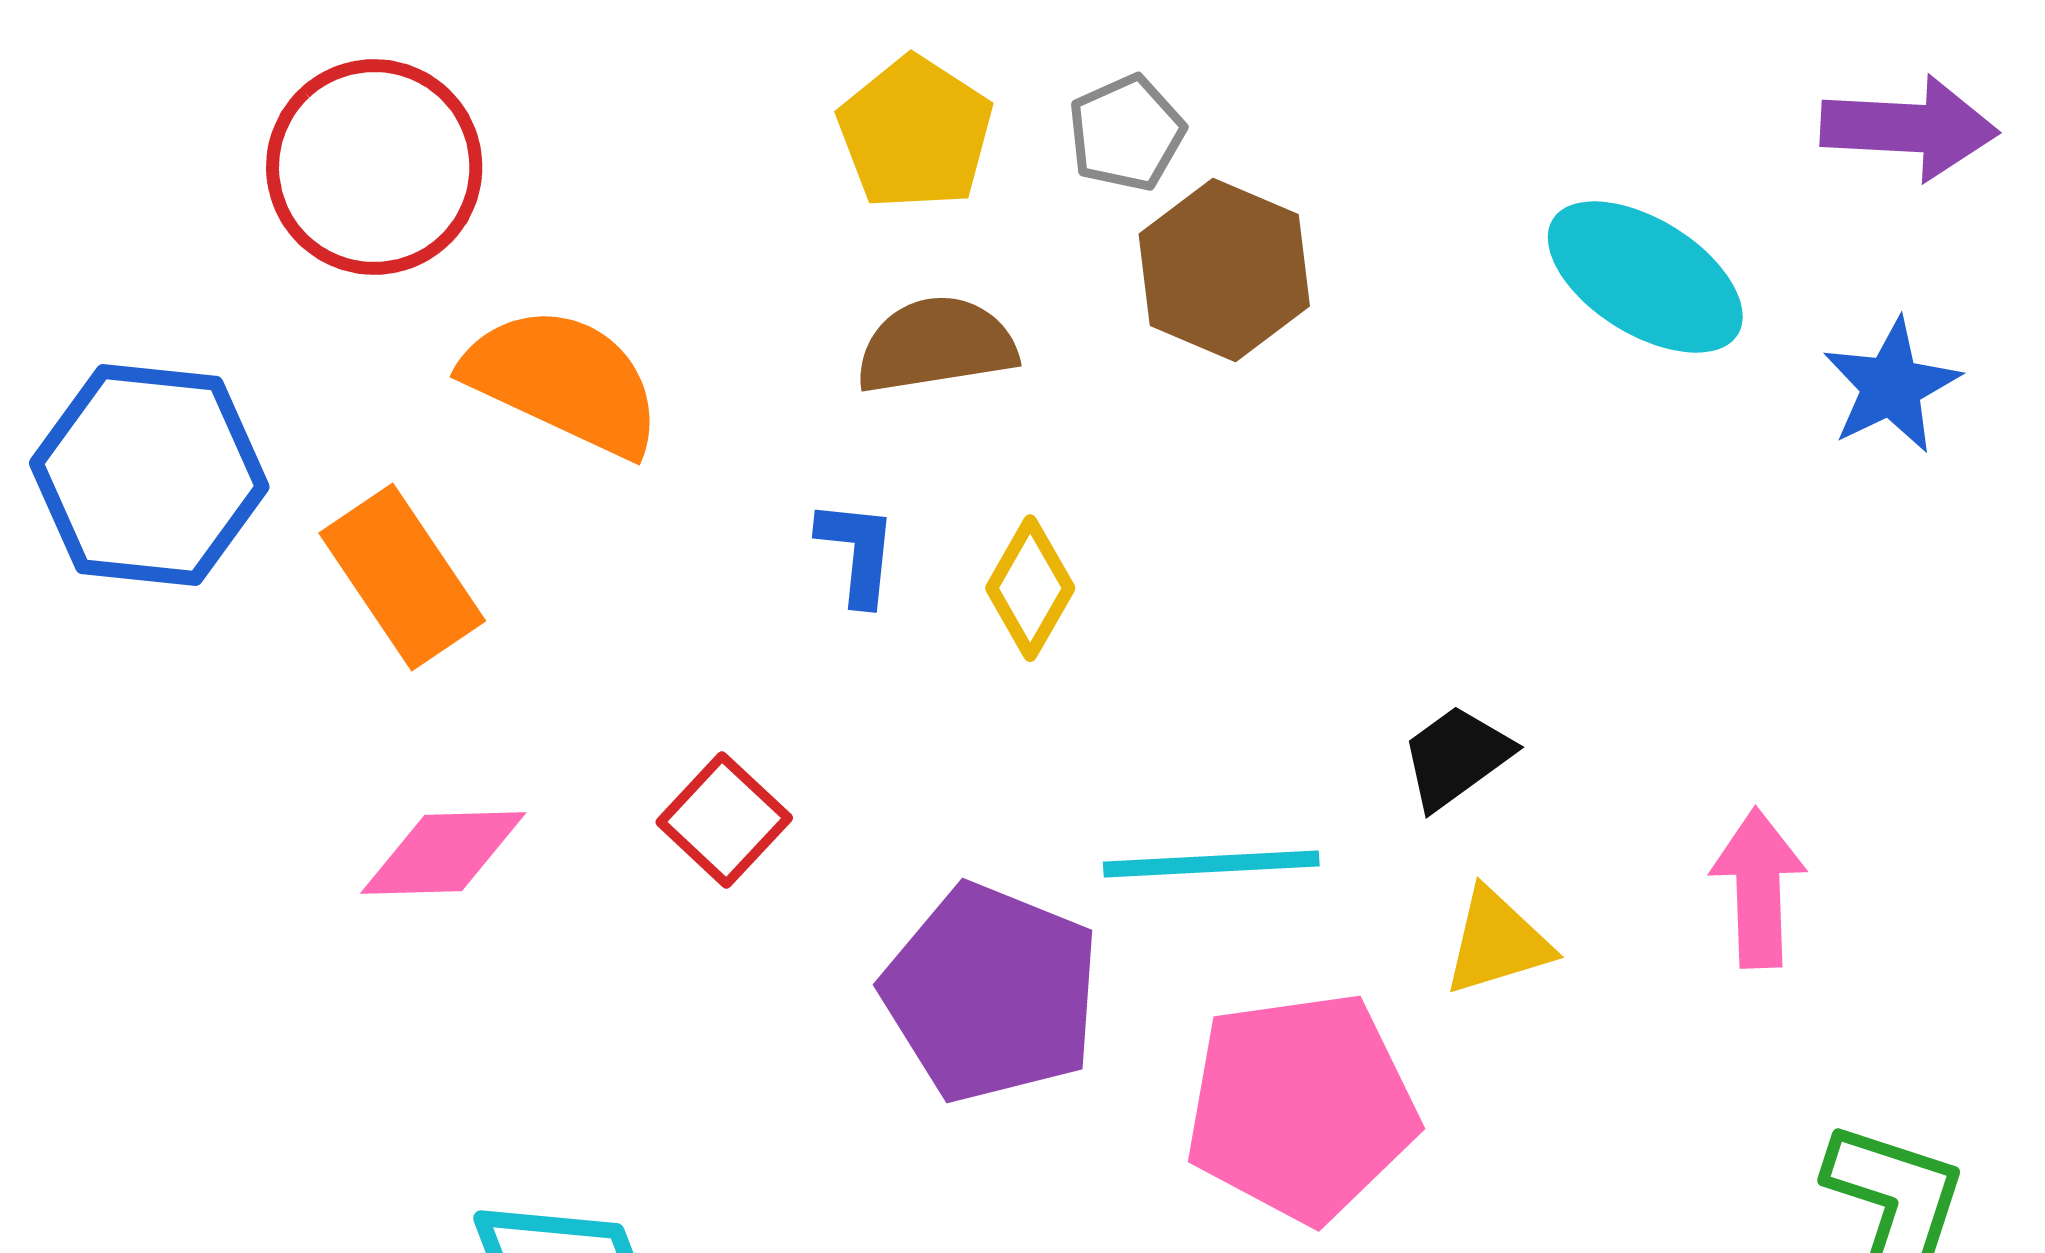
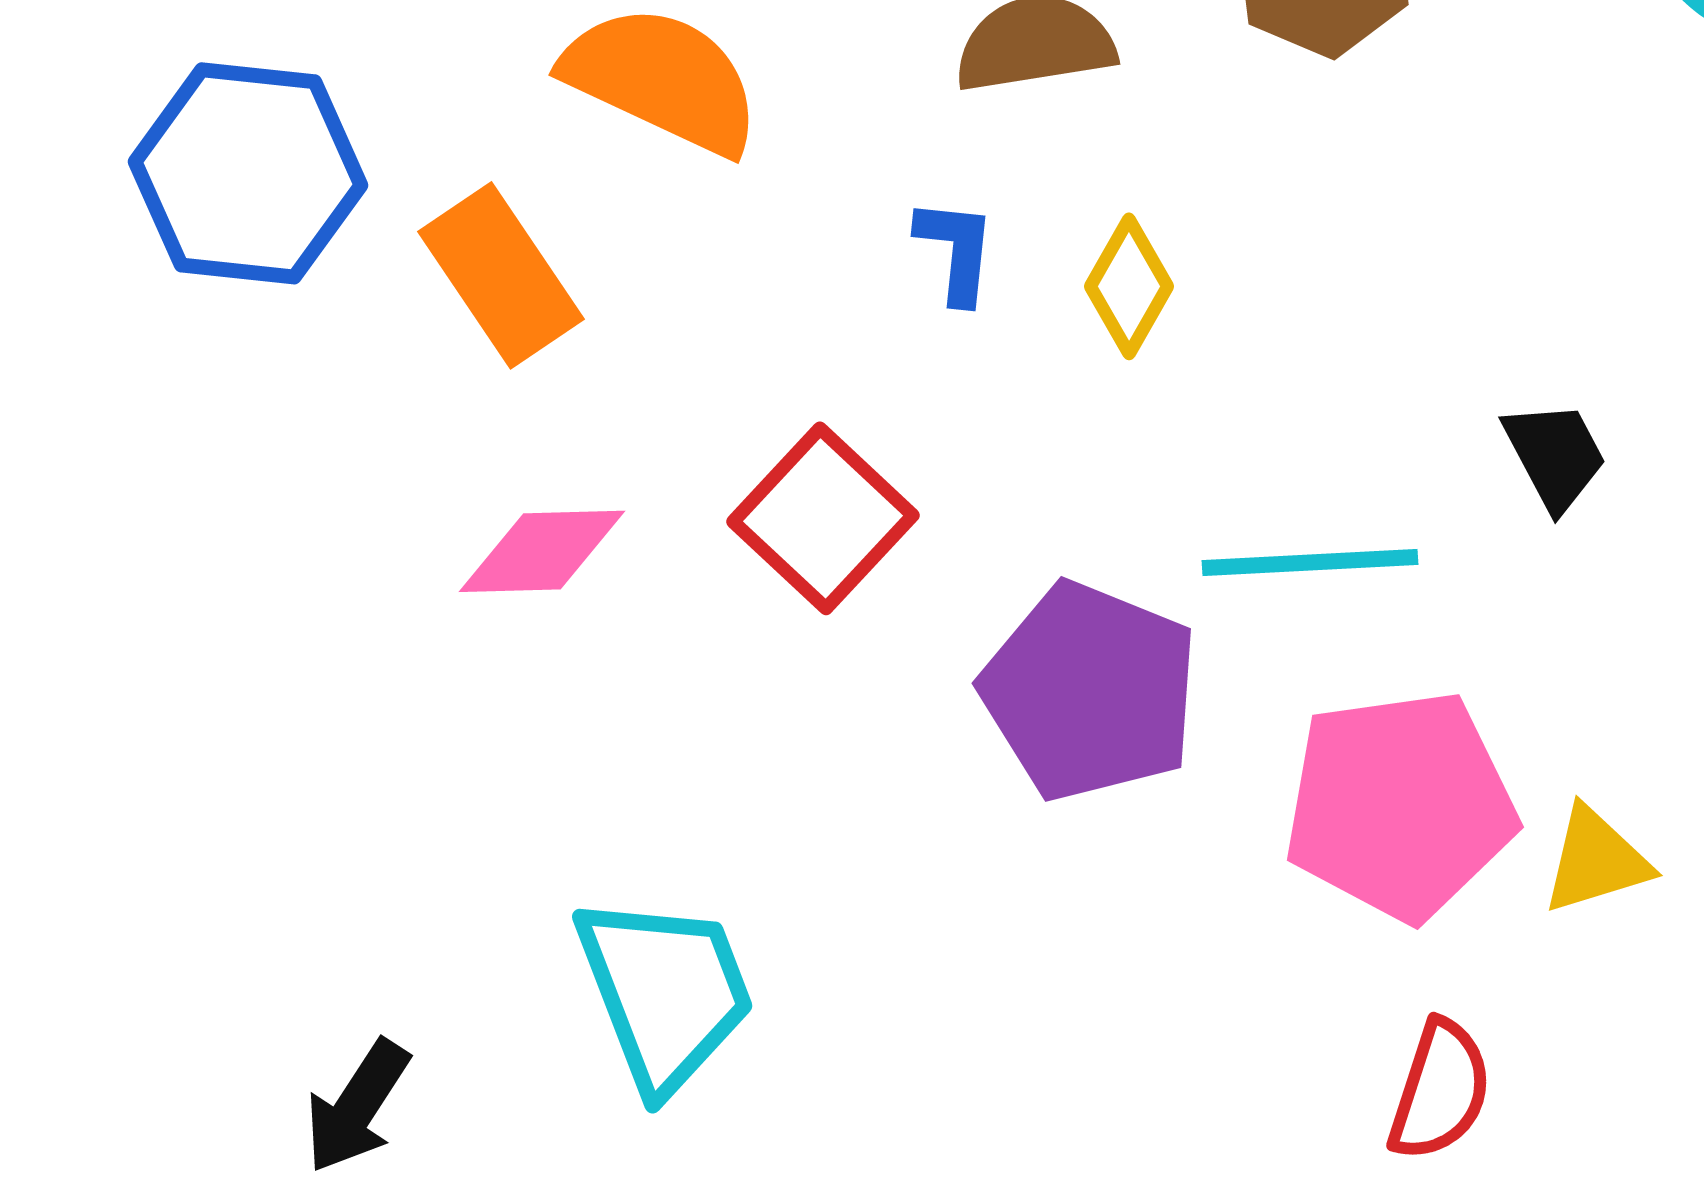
black trapezoid: (1456, 757) -> (1555, 455), turned 98
red square: (724, 820) -> (823, 518), size x1.4
yellow triangle: (1497, 942) -> (1596, 860), moved

